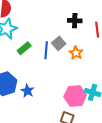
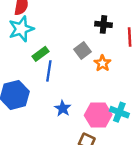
blue line: (46, 50) -> (49, 71), moved
blue star: (27, 91) -> (63, 108), moved

